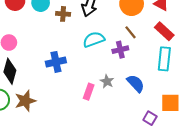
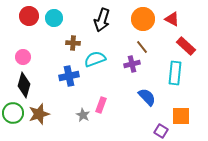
brown cross: (63, 14) -> (73, 43), moved
red rectangle: (164, 31) -> (186, 46), moved
cyan semicircle: (94, 39) -> (95, 59), moved
gray star: (107, 81) -> (83, 115), moved

